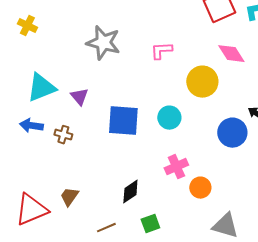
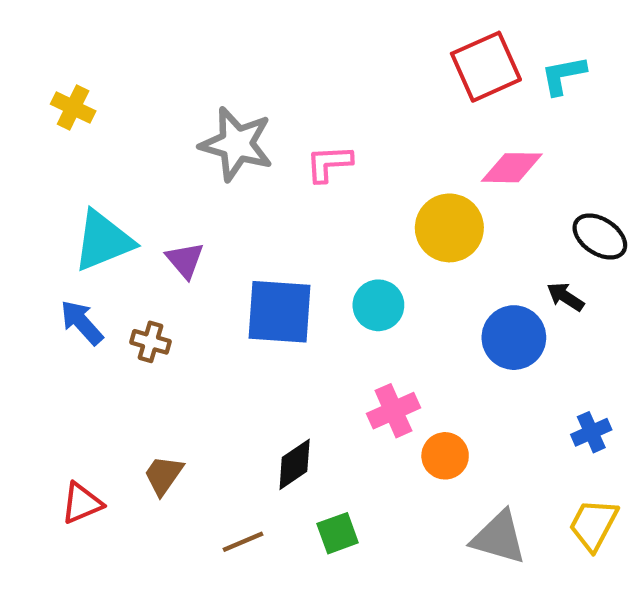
pink L-shape: (161, 51) -> (329, 163), moved
pink diamond: (231, 54) -> (512, 168), turned -56
blue arrow: (31, 126) -> (82, 323), turned 40
red triangle: (31, 210) -> (82, 503), size x0.6

